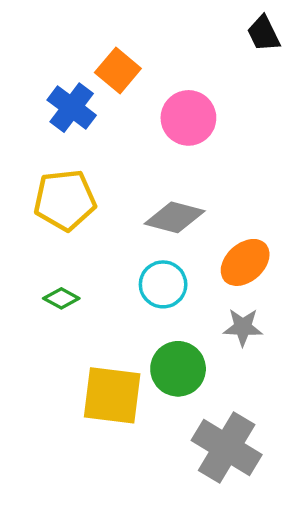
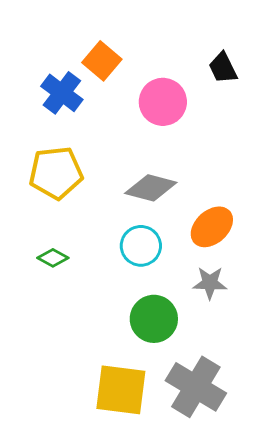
black trapezoid: (264, 34) -> (223, 68), moved
yellow square: (112, 395) -> (121, 390), moved

